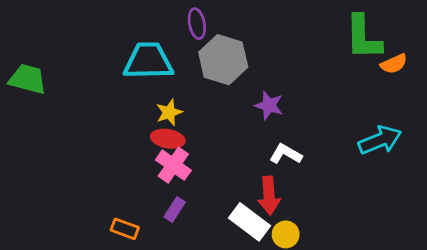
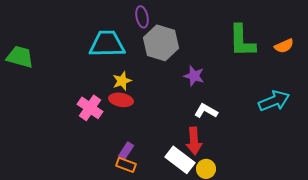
green L-shape: (363, 37) -> (242, 41), moved
pink cross: (173, 165) -> (90, 108), moved
orange rectangle: (125, 229) -> (126, 165), moved

